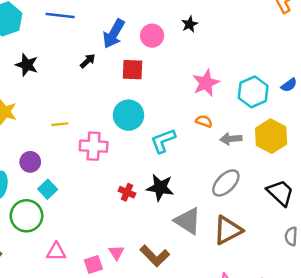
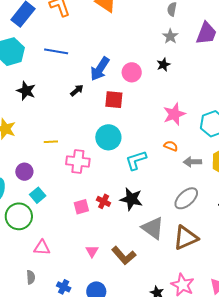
pink square: (93, 264) -> (81, 207), moved

